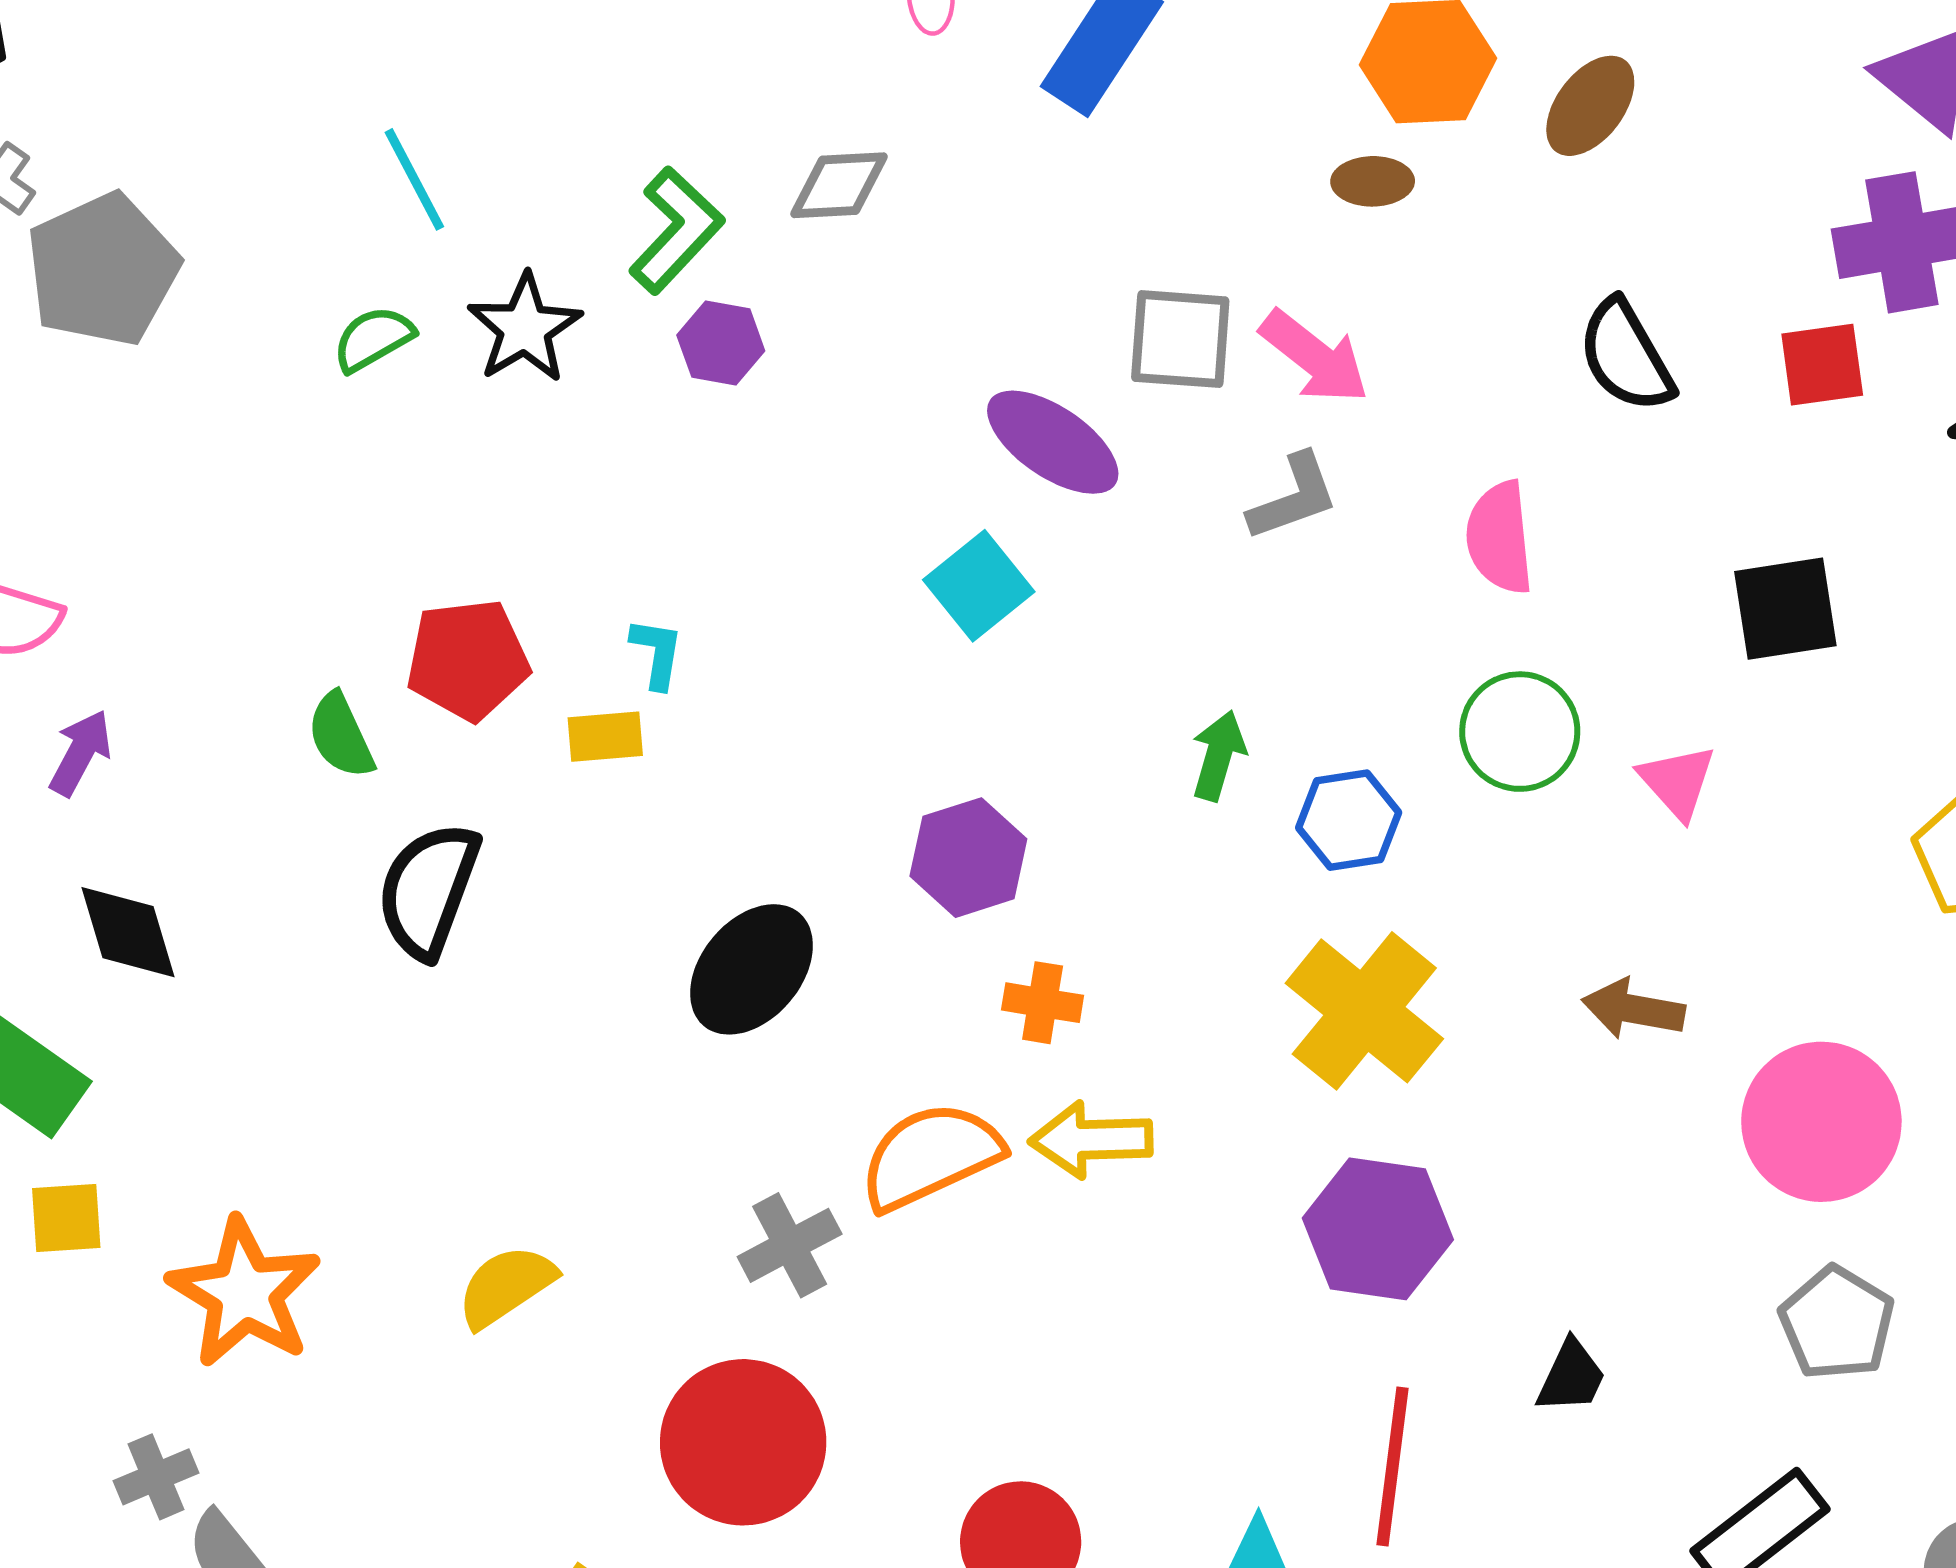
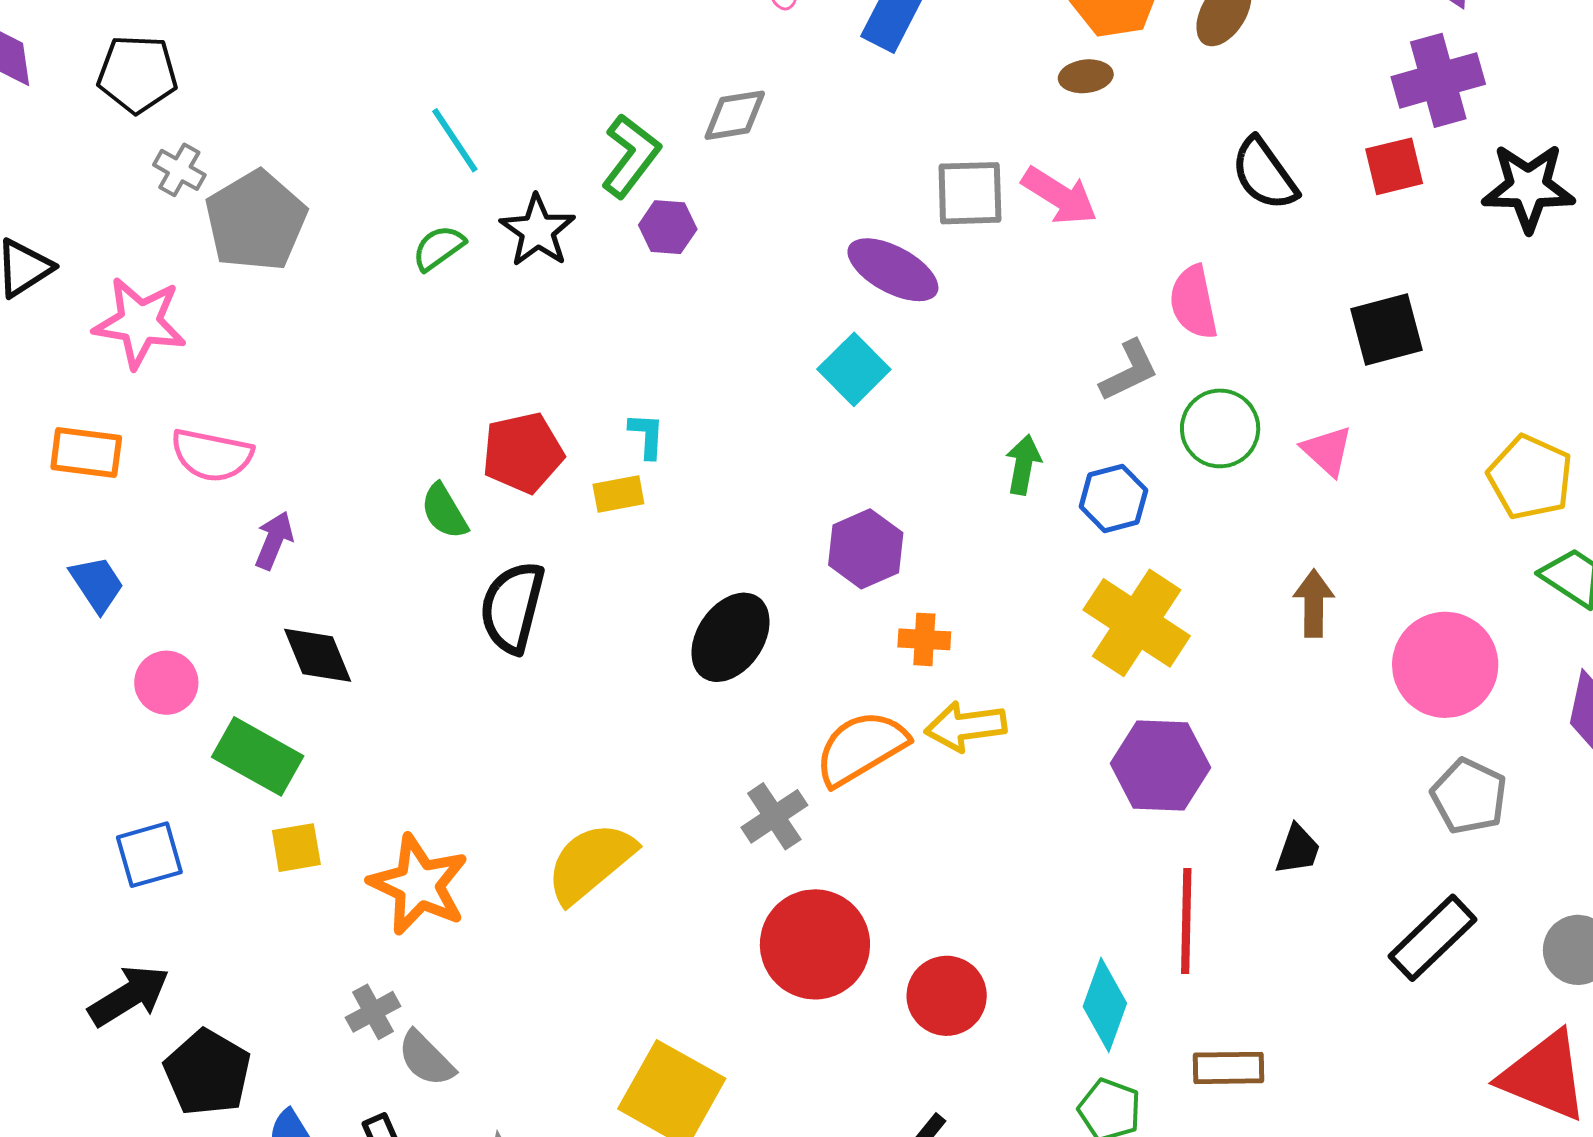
gray L-shape: (1293, 497) -> (1129, 371), moved
brown arrow: (1633, 1009) -> (1314, 603), turned 86
yellow semicircle: (506, 1286) -> (590, 863), size x1.4
red circle: (743, 1442) -> (815, 944), moved

